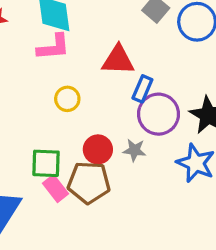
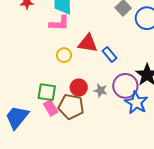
red triangle: (118, 60) -> (88, 43), moved
blue rectangle: (142, 89) -> (110, 54), turned -70
purple circle: (158, 114) -> (125, 86), moved

